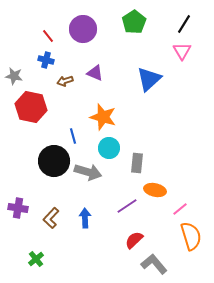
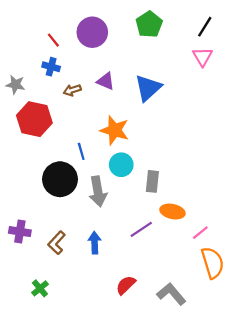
blue triangle: (149, 79) -> (148, 88), moved
gray arrow: (88, 172) -> (98, 191), turned 64
red semicircle: (134, 240) -> (126, 285), moved

